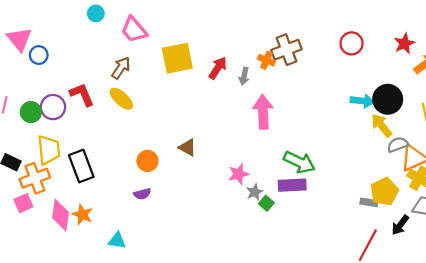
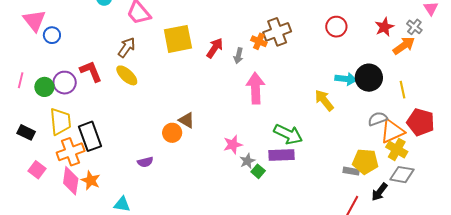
yellow arrow: (382, 126) -> (324, 100), moved
orange circle: (147, 161) -> (172, 133), moved
orange cross: (35, 178) -> (71, 152), moved
yellow pentagon: (384, 192) -> (365, 162), turned 30
pink square: (23, 203) -> (37, 170), turned -30

